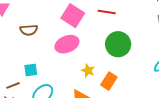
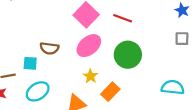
brown semicircle: (29, 30) -> (49, 48), moved
pink ellipse: (67, 44) -> (89, 46), moved, turned -30

